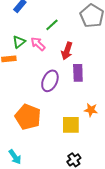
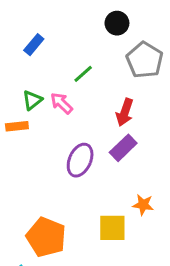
red arrow: (67, 51) -> (125, 112), moved
purple rectangle: (78, 73) -> (123, 148), turned 48
orange pentagon: (28, 117) -> (46, 237), moved

